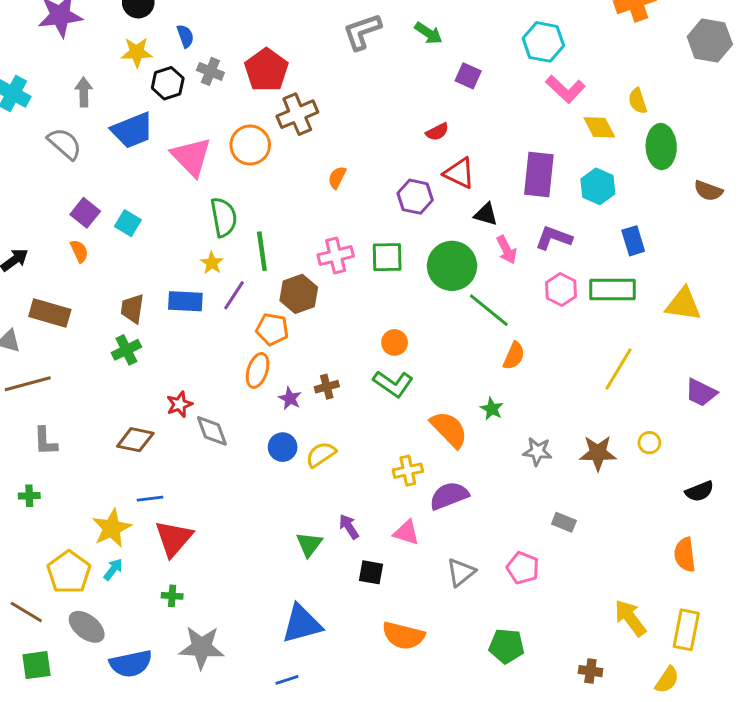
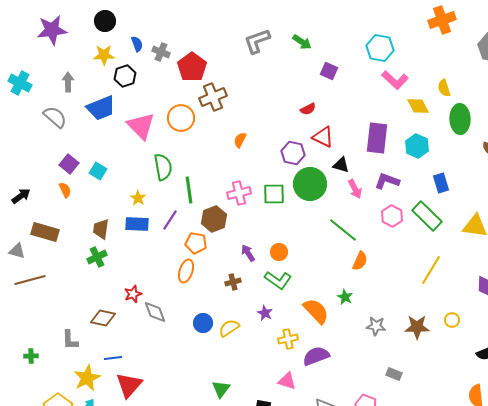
gray cross: (210, 71) -> (161, 52), moved
yellow star: (212, 263) -> (138, 198), moved
green circle: (452, 266) -> (310, 184), moved
green rectangle: (613, 289) -> (427, 216), turned 44
purple star: (290, 398) -> (265, 313), moved
gray L-shape: (45, 441) -> (70, 340), moved
purple arrow: (349, 527) -> (248, 253), moved

